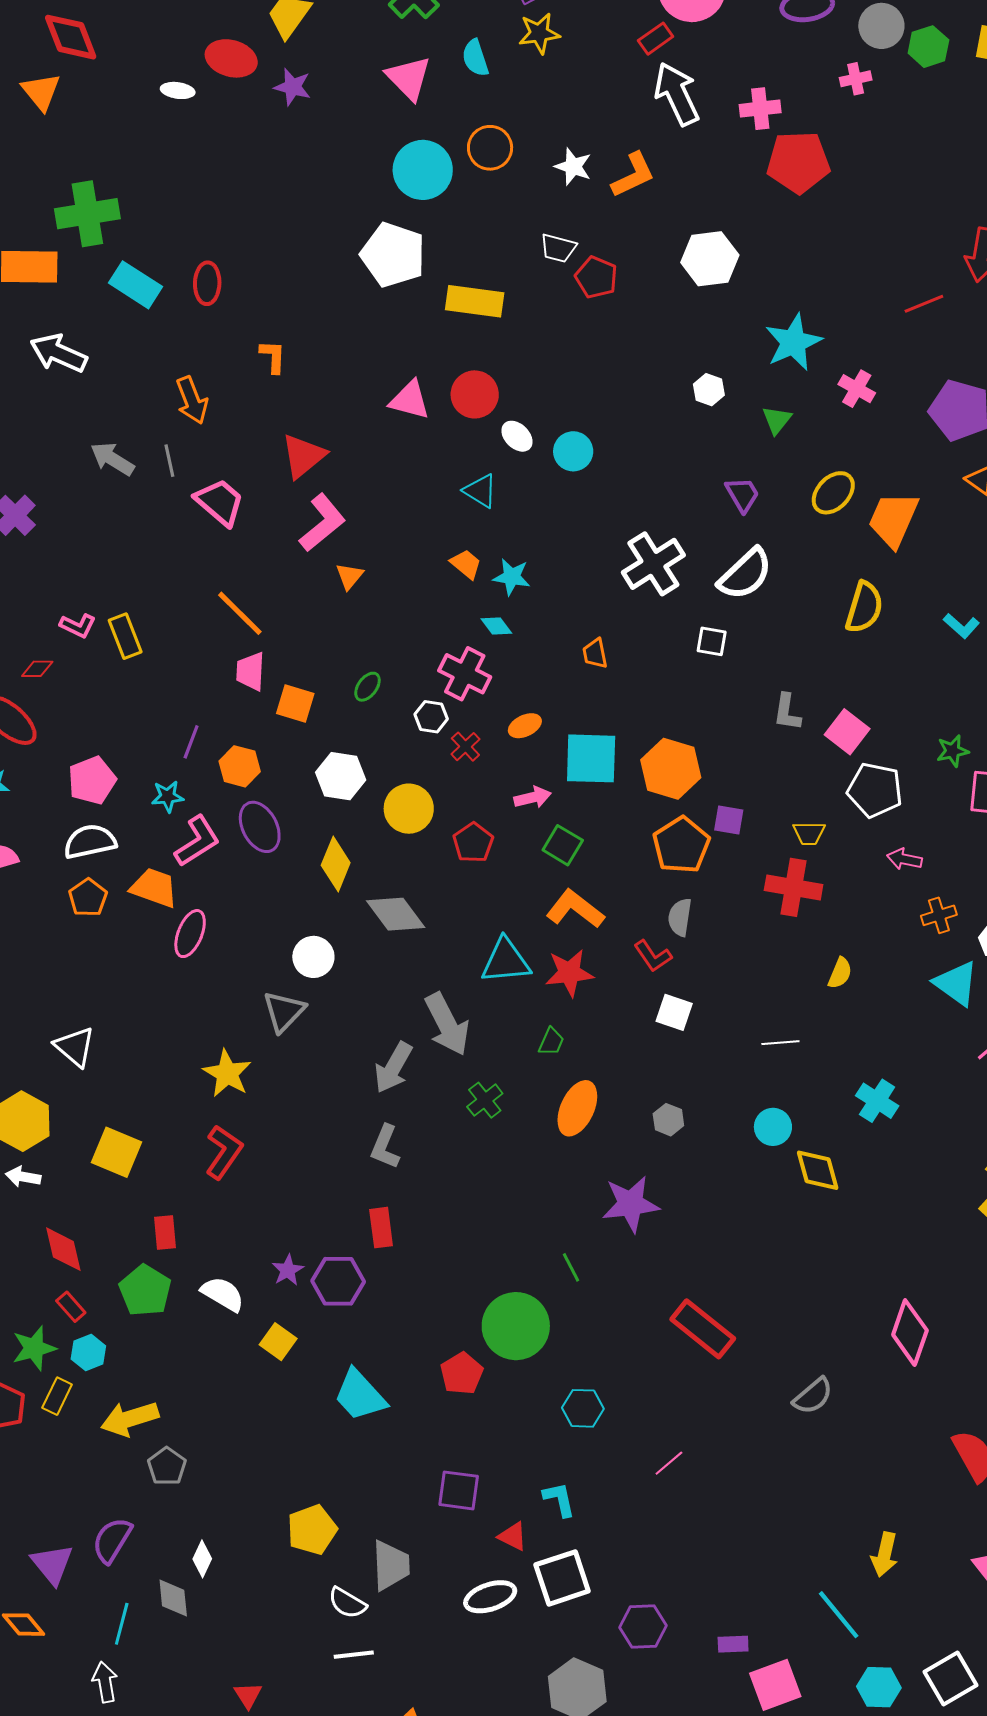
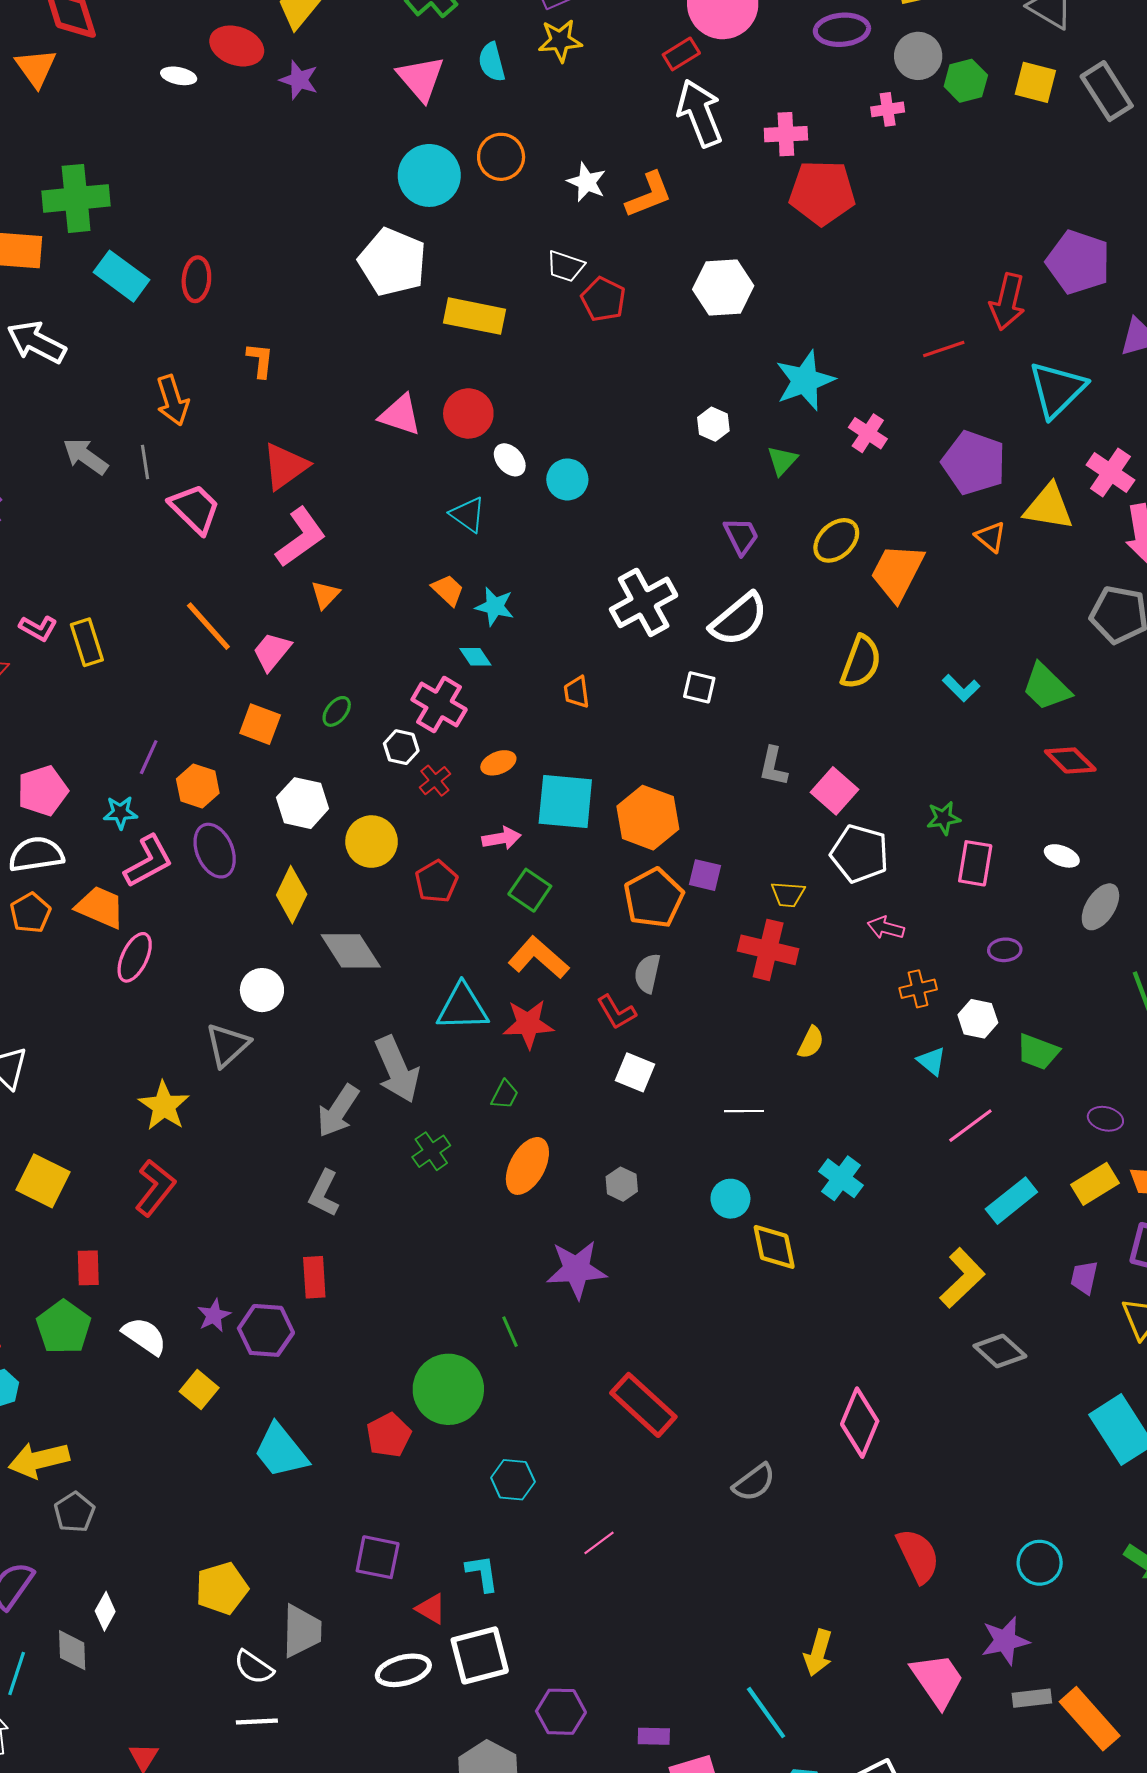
pink trapezoid: (250, 671) -> (272, 651), moved, turned 33
cyan triangle: (956, 983) -> (932, 1061), size x0.6

